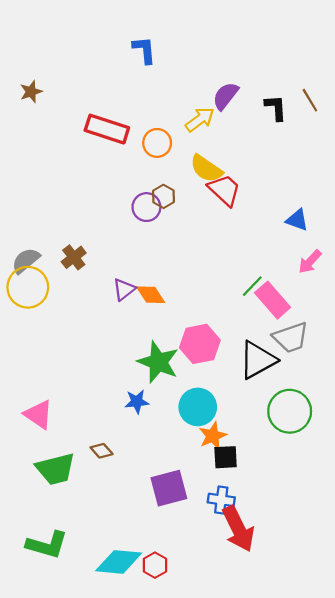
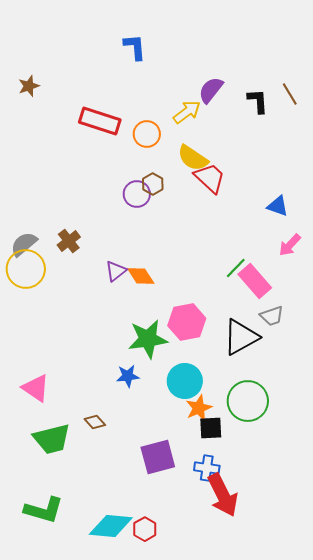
gray trapezoid: (291, 337) -> (272, 316), size x0.7
green star: (158, 362) -> (148, 339), turned -30
green circle: (290, 411) -> (248, 401), moved

